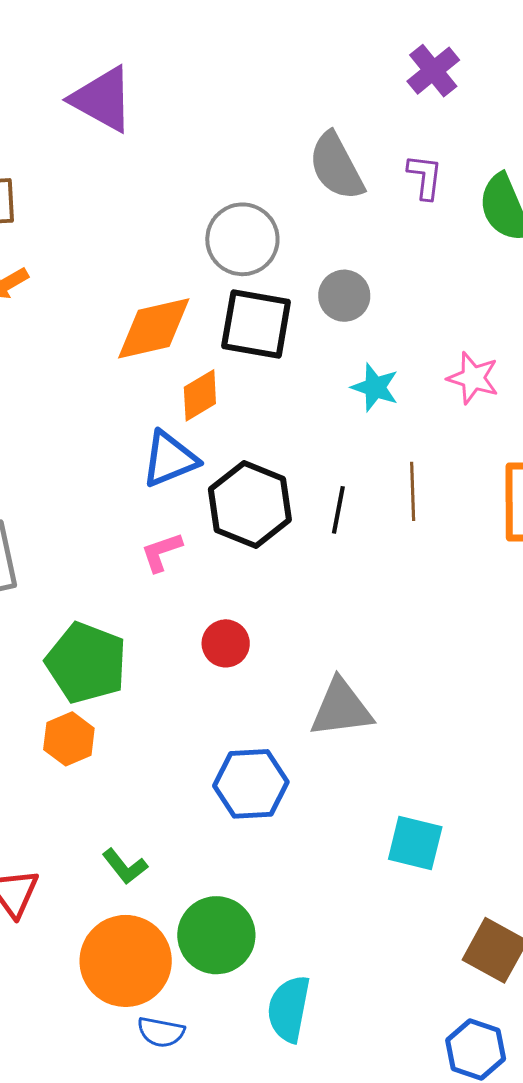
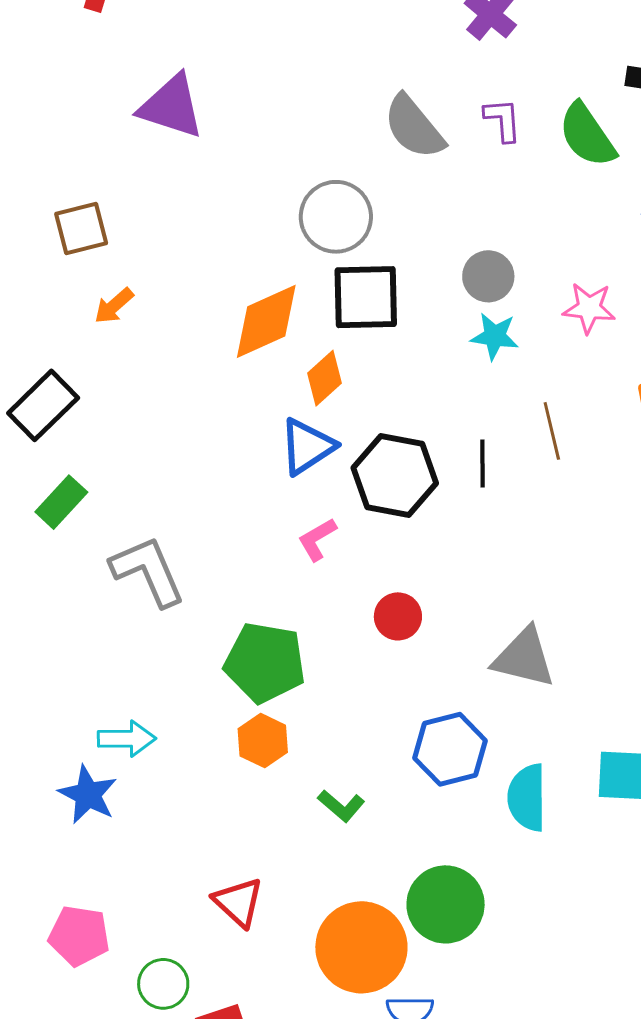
gray circle: (344, 296) -> (488, 276), moved
gray triangle: (341, 708) -> (524, 658), turned 32
green L-shape: (125, 866) -> (341, 806), moved
cyan semicircle: (289, 1009) -> (527, 798), moved

